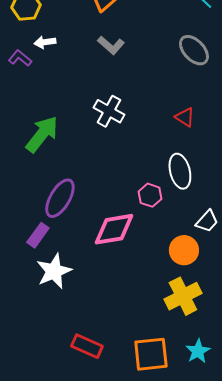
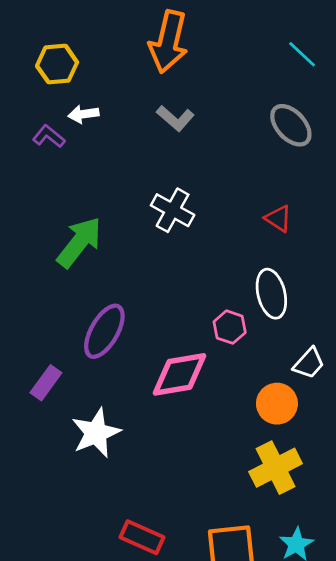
purple rectangle: (38, 235) -> (46, 383), moved

